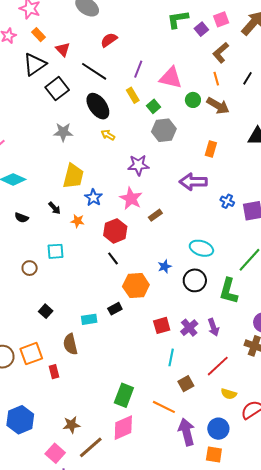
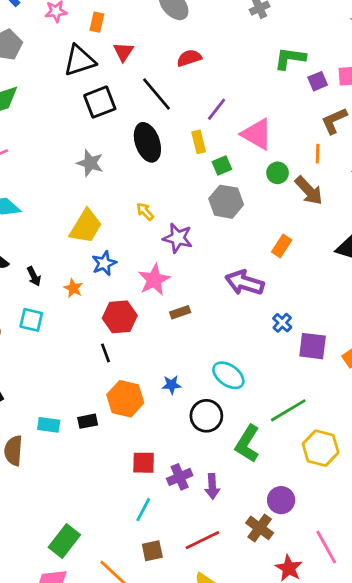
orange rectangle: (39, 35) -> (97, 22), turned 40
yellow arrow: (108, 135) -> (145, 212), moved
black arrow: (55, 208) -> (34, 276), moved

